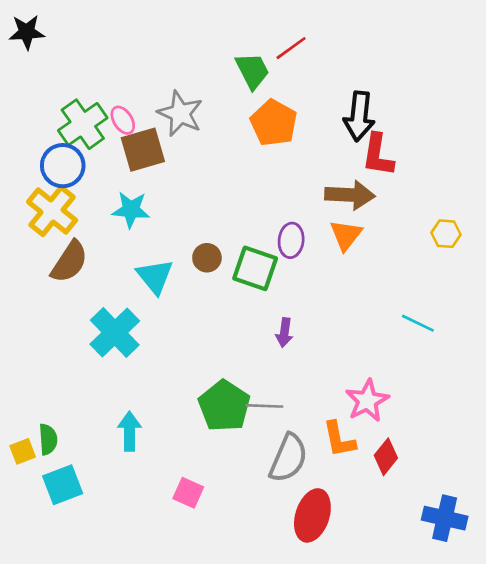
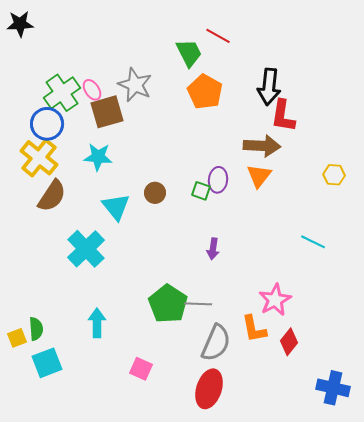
red line: (291, 48) -> (218, 36), turned 65
green square: (255, 268) -> (201, 191), moved, size x0.6
red ellipse: (312, 515) -> (209, 389), moved

